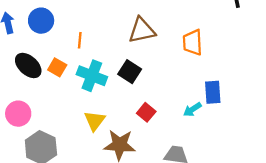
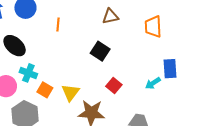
brown triangle: (142, 30) -> (110, 16), size x0.7
orange square: (57, 67) -> (45, 90), moved
cyan cross: (92, 76) -> (28, 73), moved, size x0.7

